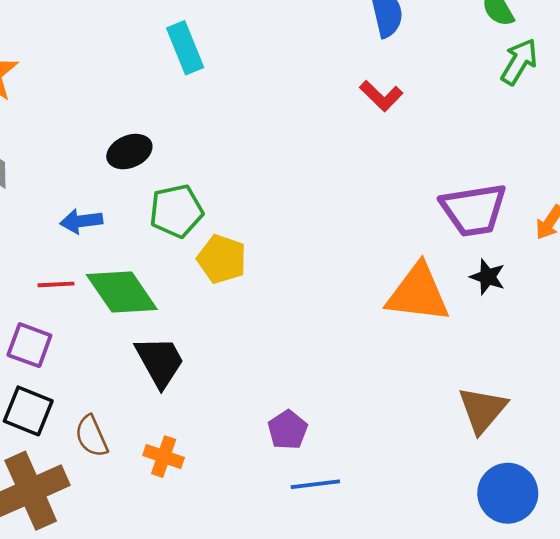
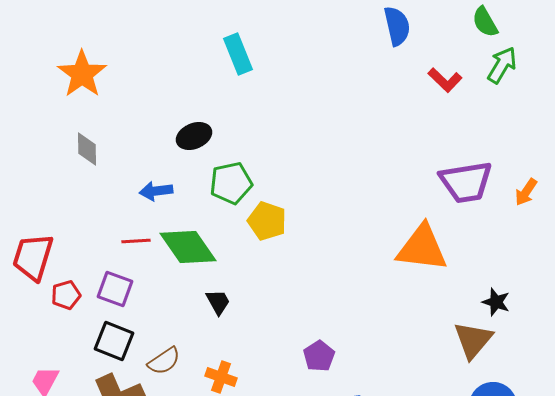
red L-shape: (381, 96) -> (445, 80), moved
black star: (488, 277) -> (496, 302), moved
black trapezoid: (160, 362) -> (218, 302), size x0.6
brown semicircle: (91, 436) -> (164, 361), turned -100

